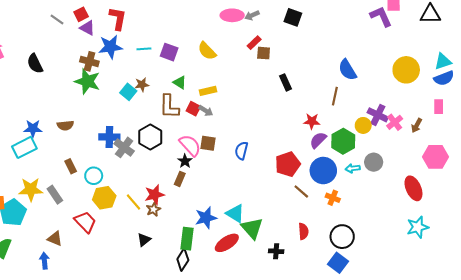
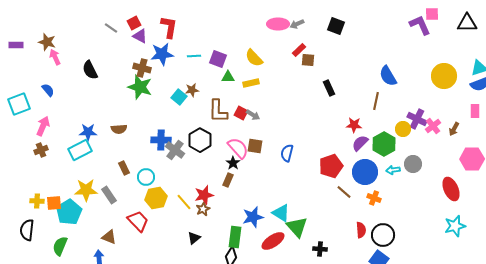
green triangle: (180, 82) -> (228, 77), moved, turned -32
yellow rectangle: (208, 91) -> (251, 83), moved
red semicircle: (303, 231) -> (361, 230), moved

